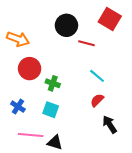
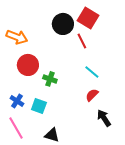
red square: (110, 19) -> (88, 18), moved
red line: (87, 43) -> (82, 41), turned 49
cyan square: (51, 110) -> (39, 106), moved
pink line: (31, 135) -> (16, 128), moved, turned 55

